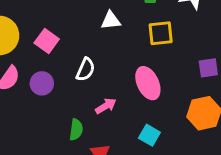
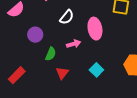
purple circle: (42, 83) -> (35, 35), moved
pink ellipse: (148, 83) -> (95, 29), moved

